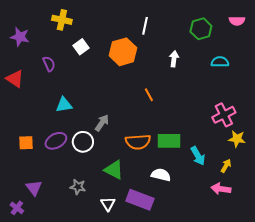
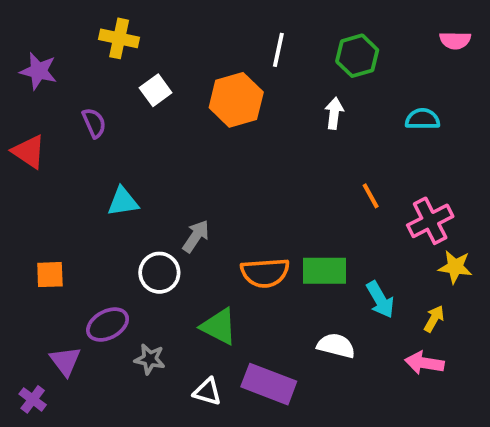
green hexagon: (201, 29) -> (357, 56), moved
orange line: (149, 95) -> (371, 196), moved
purple ellipse: (56, 141) -> (108, 325), moved
white semicircle: (161, 175) -> (336, 346), moved
white triangle: (108, 204) -> (207, 392), turned -42

